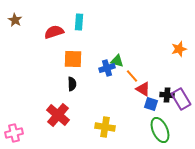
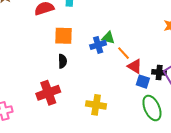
red cross: (58, 115) -> (48, 93), turned 30

